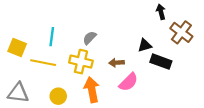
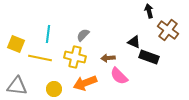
black triangle: (145, 45) -> (134, 42), turned 40
pink semicircle: (128, 82) -> (119, 76), turned 90
orange arrow: (92, 90) -> (85, 83), turned -100

